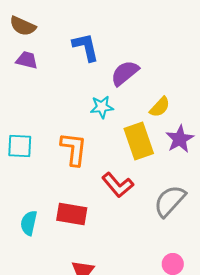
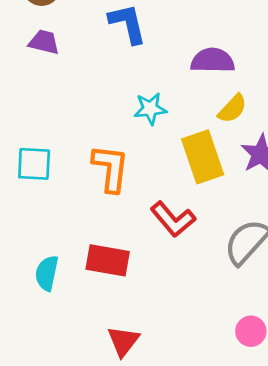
purple semicircle: (125, 73) -> (213, 60), moved, turned 40

